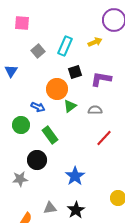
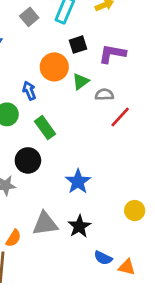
green triangle: (70, 106) -> (81, 81), moved
blue arrow: (38, 107) -> (29, 91), turned -136
red line: (104, 138) -> (120, 117), moved
gray triangle: (50, 208) -> (45, 224), size x1.5

